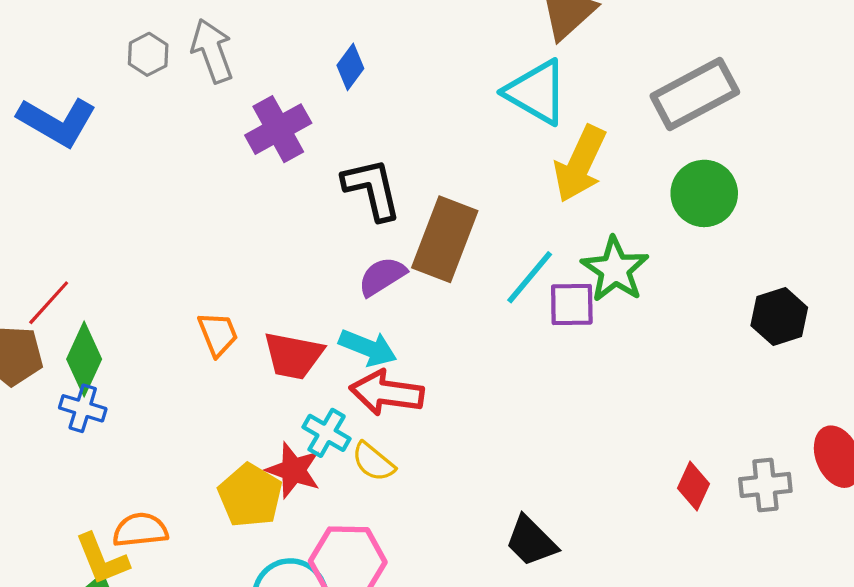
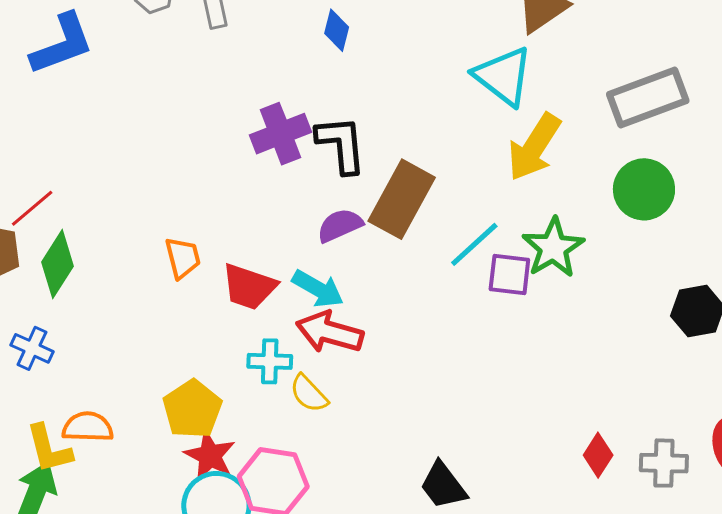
blue diamond: (350, 67) -> (337, 30), turned -30
blue L-shape: (57, 122) -> (62, 44), turned -58
purple cross: (278, 129) -> (280, 134), moved
blue cross: (83, 408) -> (32, 348), moved
cyan cross: (327, 433) -> (270, 361), turned -36
red star: (293, 470) -> (210, 456), moved

